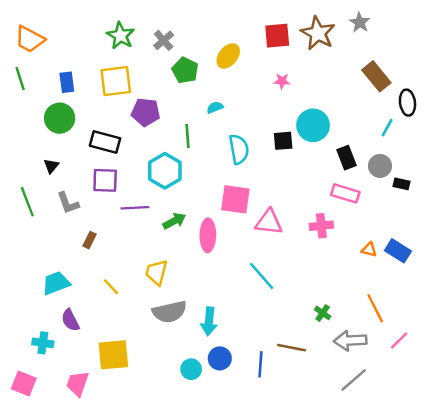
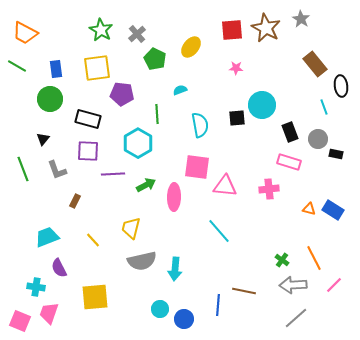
green line: (20, 79) -> (17, 66), turned -42
cyan line: (387, 128) -> (324, 107), turned -49
green cross: (323, 313) -> (282, 260), moved
blue circle: (220, 358) -> (184, 319), moved
pink trapezoid: (78, 384) -> (49, 313), moved

